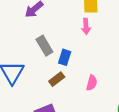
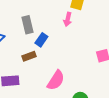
pink semicircle: (92, 83) -> (56, 80), moved, size x1.5

